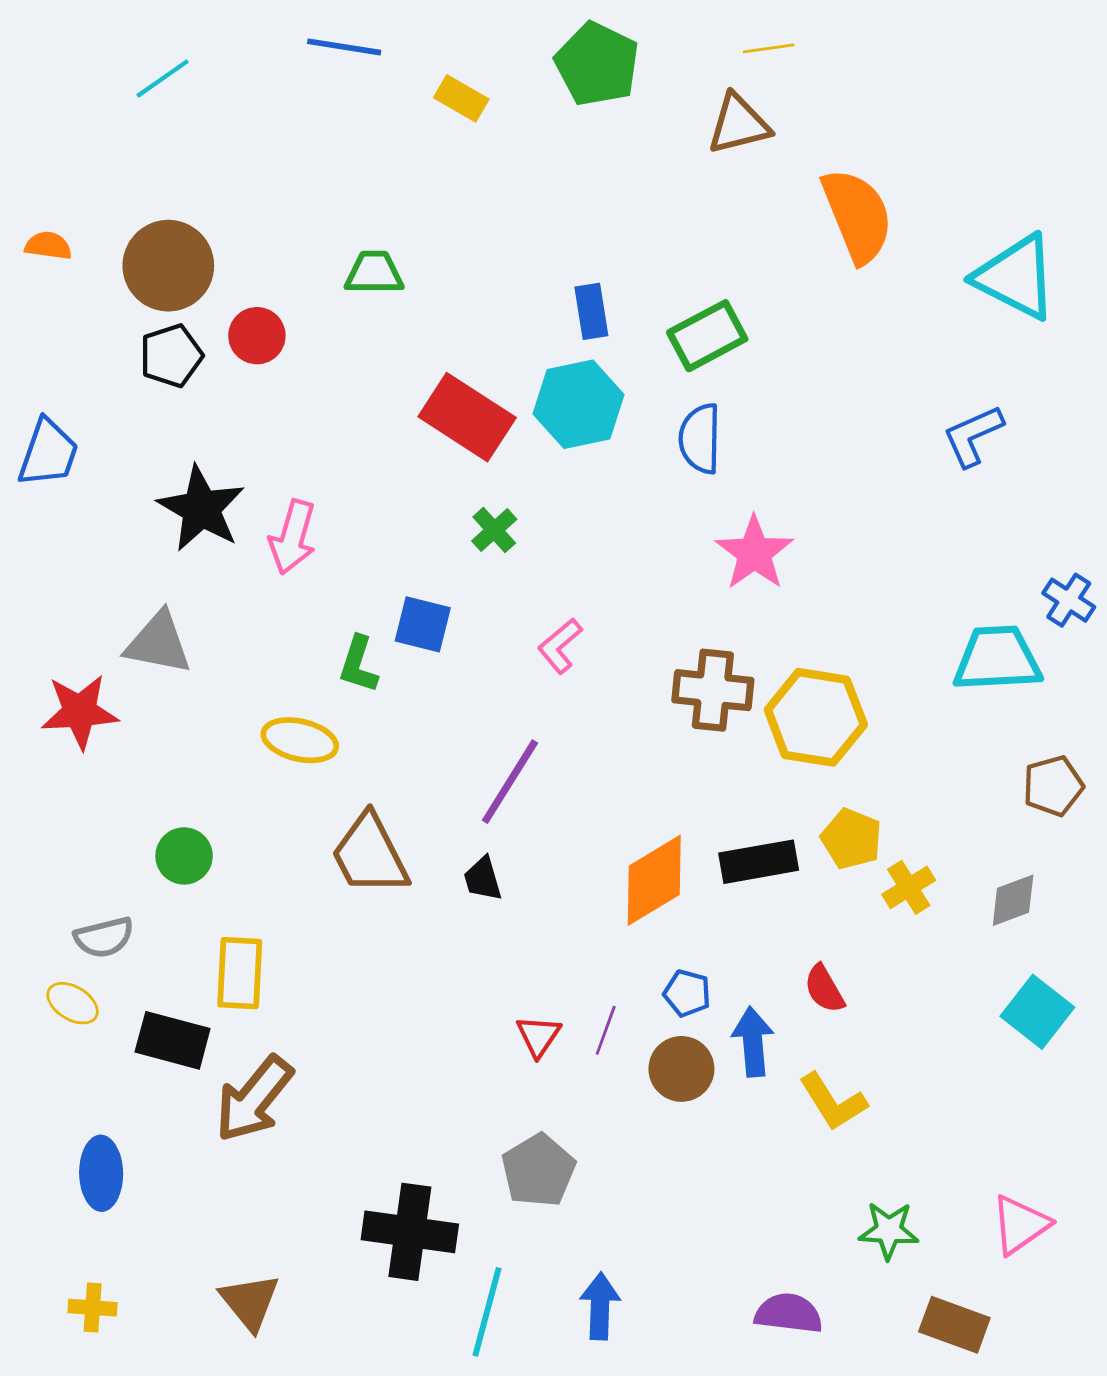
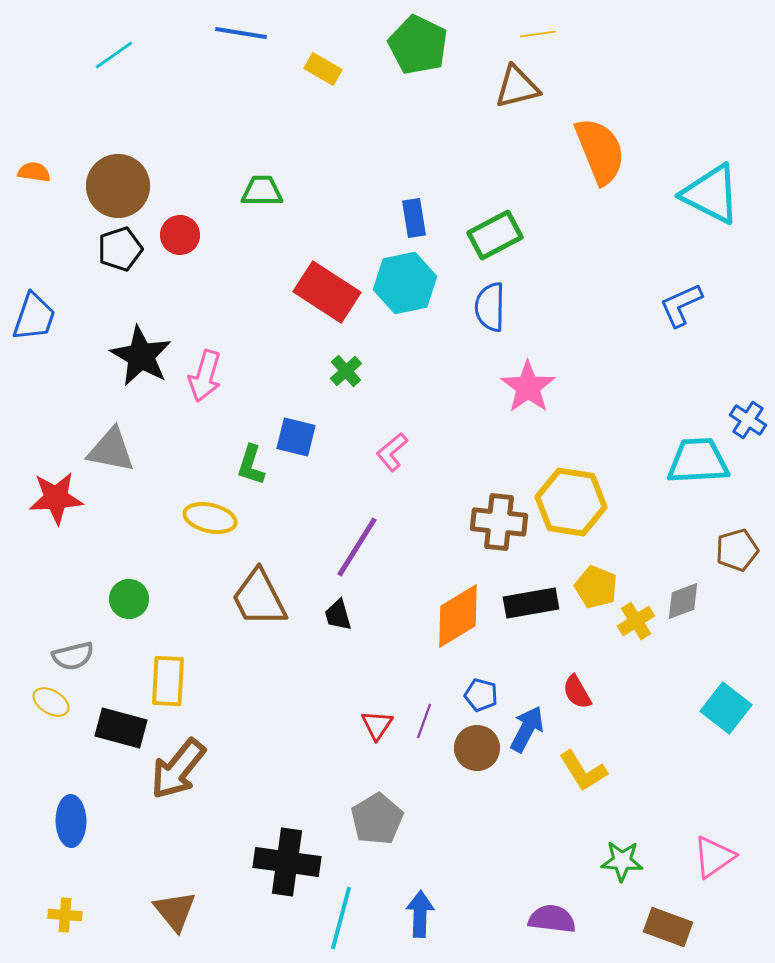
brown cross: (713, 690) -> (499, 522), moved
gray diamond: (1013, 900) -> (683, 601), moved
blue arrow: (753, 1042) -> (527, 729), turned 33

